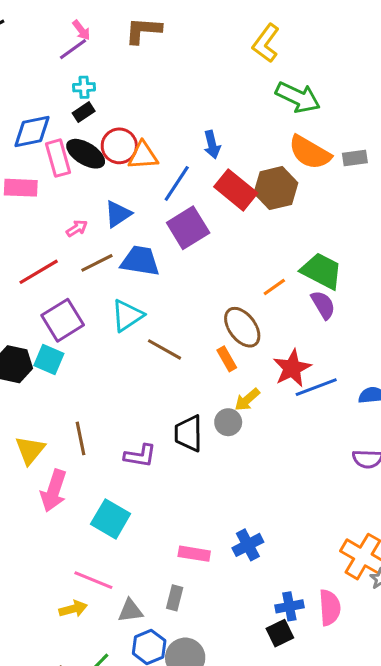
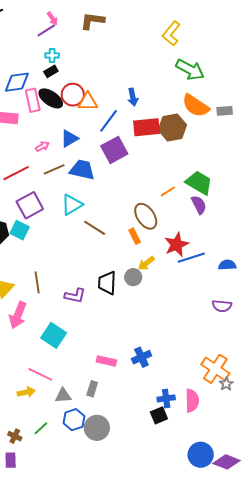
red rectangle: (236, 190) -> (146, 127), turned -48

